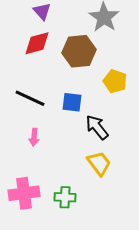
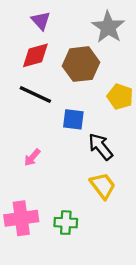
black line: (30, 98) -> (35, 94), moved
pink arrow: (34, 137) -> (32, 157), turned 36

